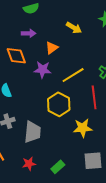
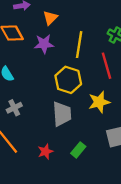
yellow line: (73, 75) -> (79, 45), turned -40
gray trapezoid: (33, 132) -> (62, 114), moved

